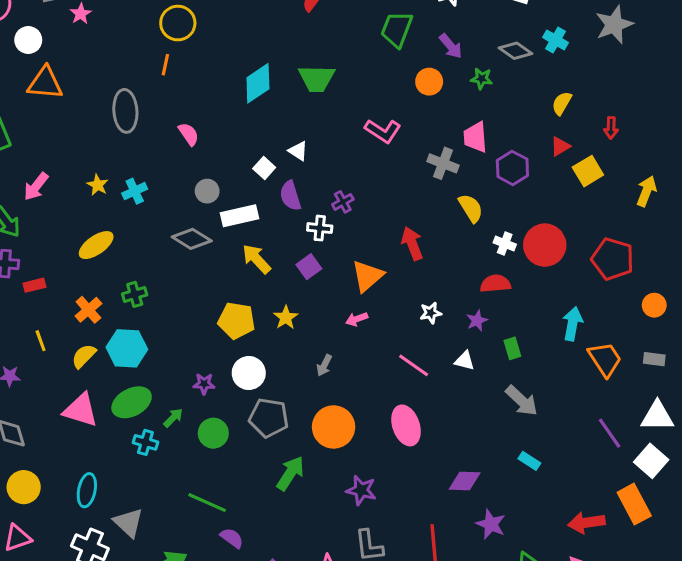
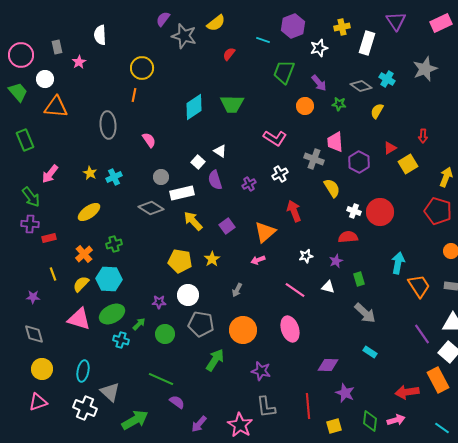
yellow semicircle: (562, 103) -> (377, 111), moved
white cross: (320, 228) -> (280, 174), moved, turned -35
red pentagon: (613, 259) -> (438, 211), moved

